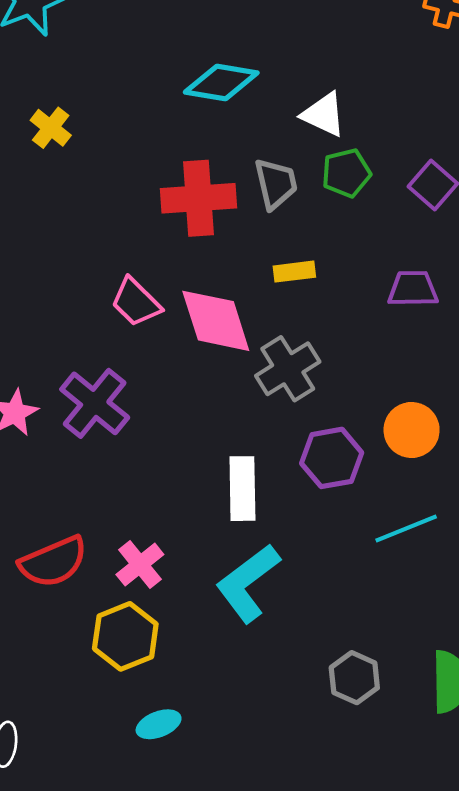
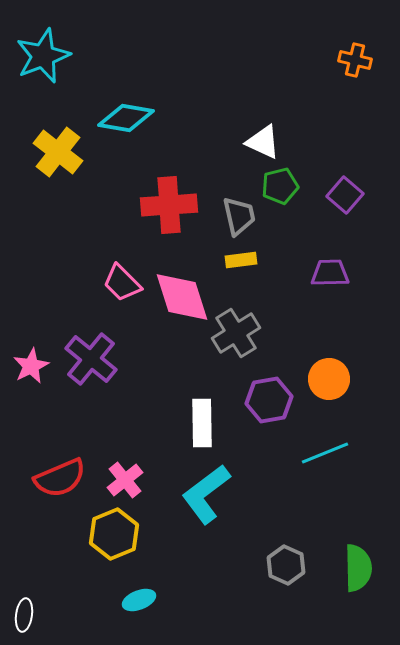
cyan diamond: (221, 82) -> (126, 118), moved
yellow cross: (51, 128) -> (58, 152), size x1.6
gray trapezoid: (276, 184) -> (239, 216), moved

